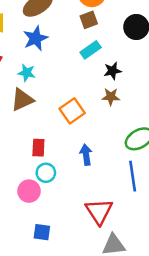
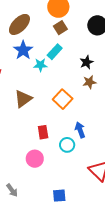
cyan rectangle: (91, 50) -> (55, 52), moved
cyan star: (27, 73) -> (40, 65), moved
cyan circle: (46, 173) -> (67, 145), moved
pink circle: (29, 191) -> (35, 159), moved

